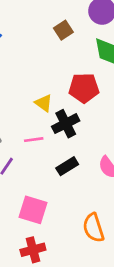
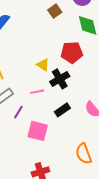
pink square: (33, 210) -> (38, 131), moved

